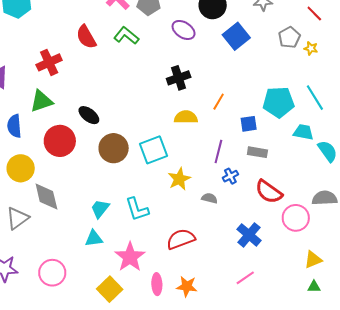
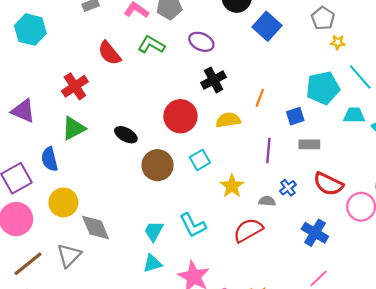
purple ellipse: (184, 30) -> (201, 42), moved
yellow star: (311, 48) -> (338, 42), moved
red circle: (60, 141) -> (180, 116), moved
cyan square: (153, 150) -> (200, 160), size x0.7
blue cross: (230, 176) -> (288, 188), moved
red semicircle: (181, 239) -> (248, 230), moved

